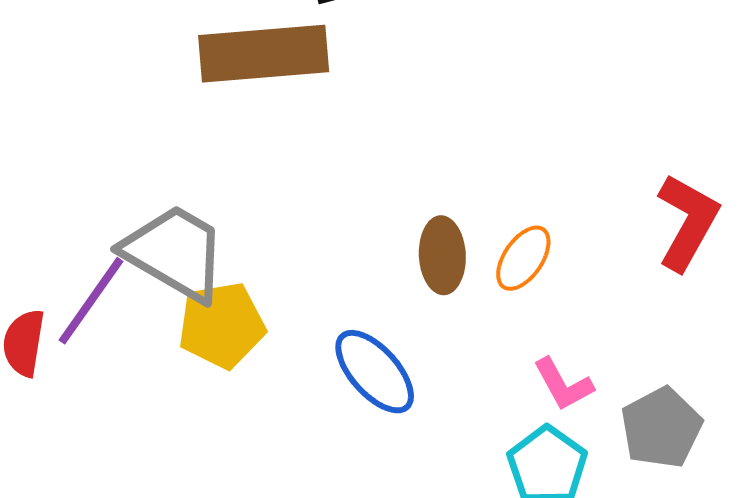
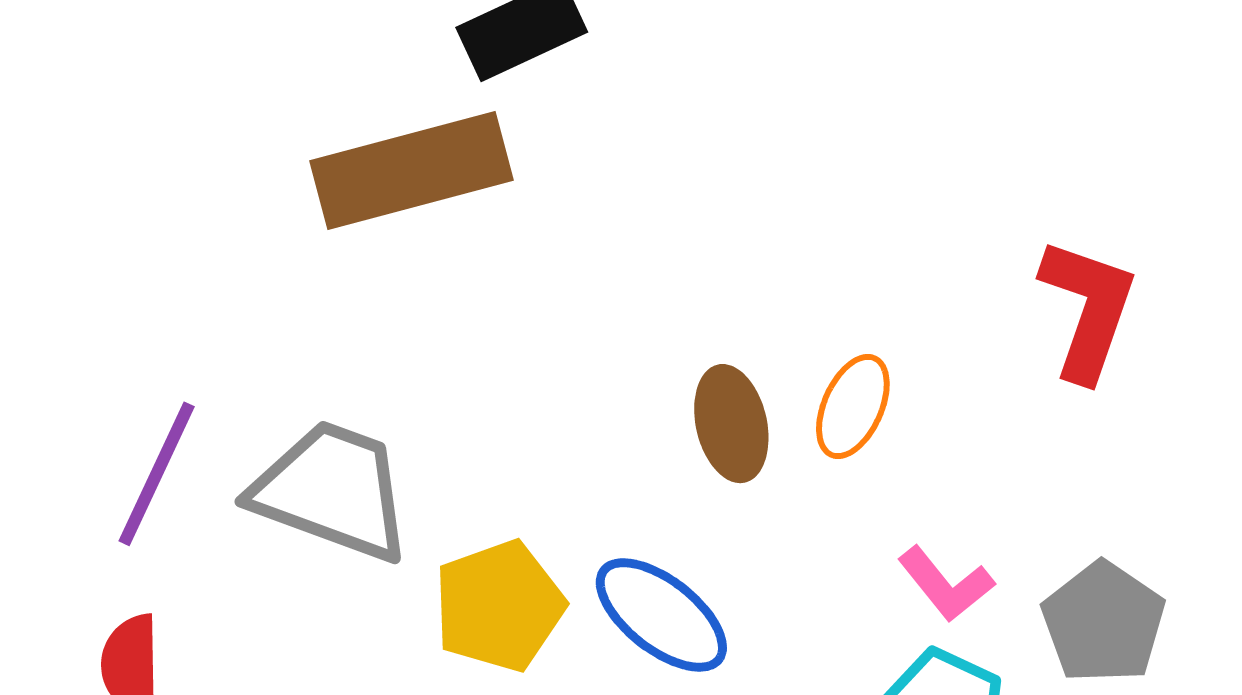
purple line: (91, 301) -> (157, 474), moved
yellow pentagon: (222, 325) -> (499, 606), moved

